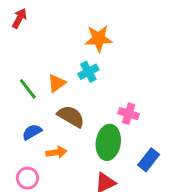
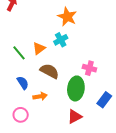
orange star: (99, 39) -> (67, 17), turned 30
blue semicircle: (32, 132) -> (23, 83), turned 88

